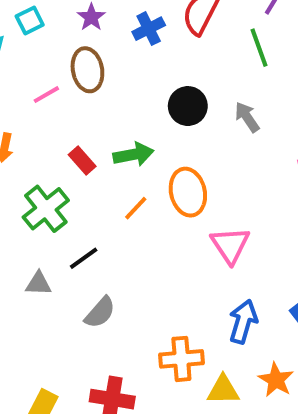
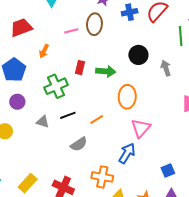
red rectangle: (82, 160) -> (80, 68), turned 40
orange line: (136, 208) -> (97, 120), moved
gray semicircle: (100, 312) -> (79, 144), moved
blue arrow: (243, 322) -> (127, 153), moved

